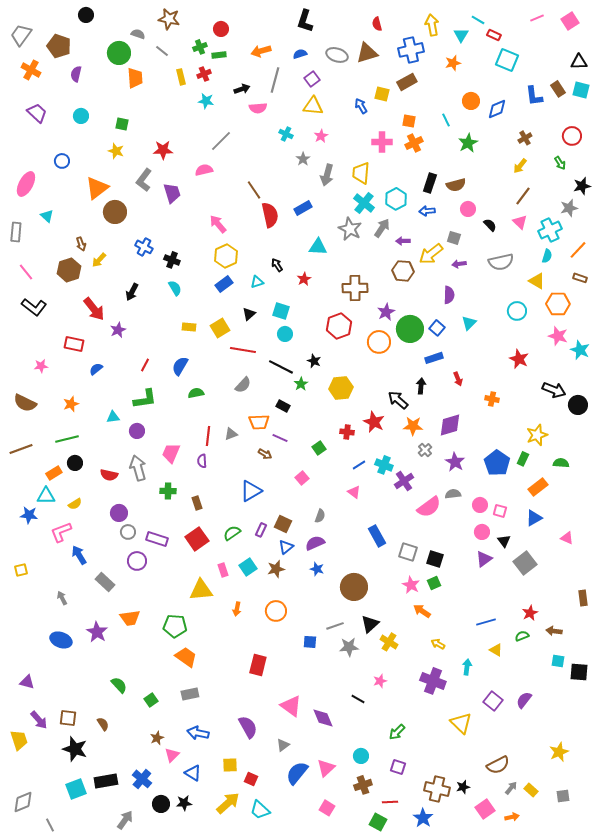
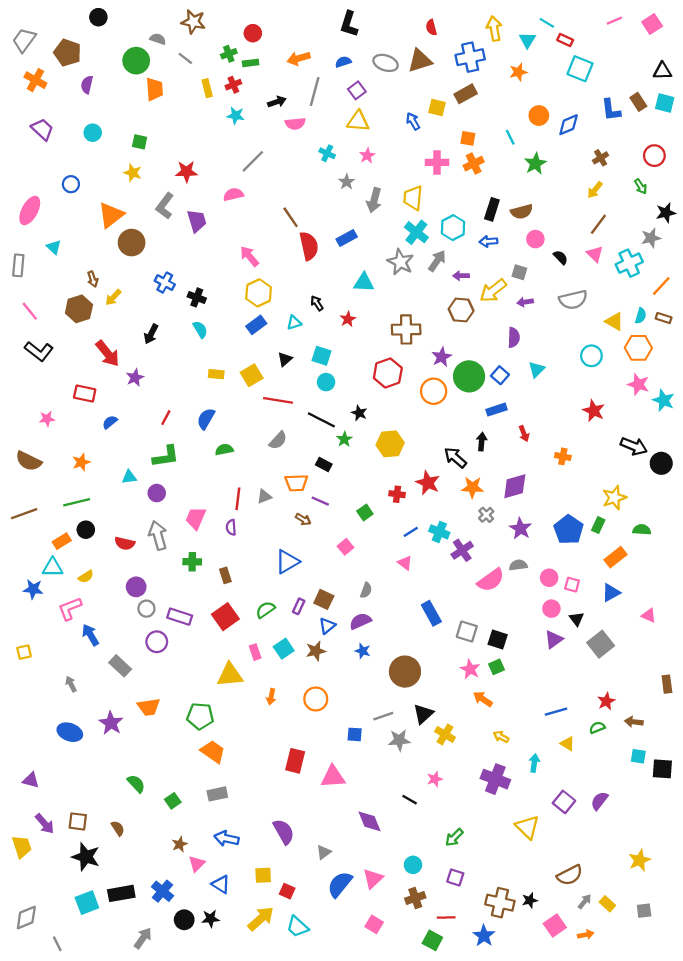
cyan semicircle: (547, 256) -> (641, 316), moved
pink triangle: (291, 706) -> (333, 777), moved, turned -40

